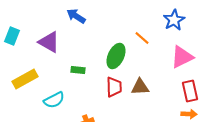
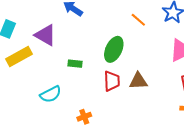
orange line: (142, 38) -> (138, 20), moved
yellow rectangle: (25, 79) -> (19, 57), moved

